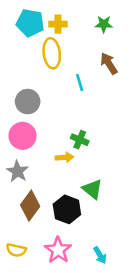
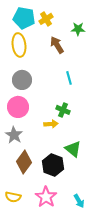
yellow cross: (58, 24) -> (46, 19), turned -32
green star: (104, 24) -> (78, 29), moved
yellow ellipse: (52, 53) -> (19, 45), moved
brown arrow: (109, 63) -> (57, 45), moved
cyan line: (80, 83) -> (69, 78), moved

